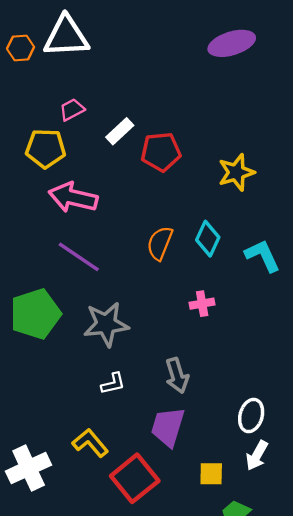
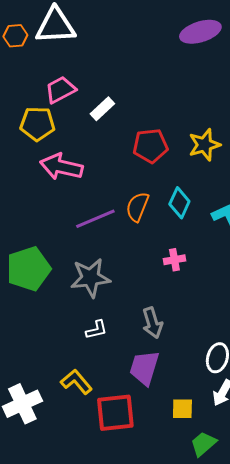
pink trapezoid: (72, 110) -> (60, 90), size x1.4
red pentagon: (161, 152) -> (150, 146), moved
purple line: (79, 257) -> (95, 219), moved, turned -57
red square: (135, 478) -> (115, 413), turned 33

